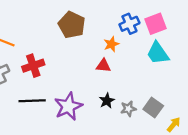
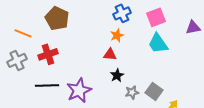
blue cross: (129, 24) -> (122, 13), moved
brown pentagon: (72, 25) -> (57, 18), moved
black star: (107, 101) -> (117, 75), moved

